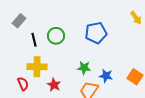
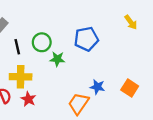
green star: (84, 68) -> (57, 59), moved
red star: (54, 85) -> (28, 99), moved

